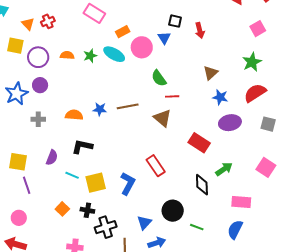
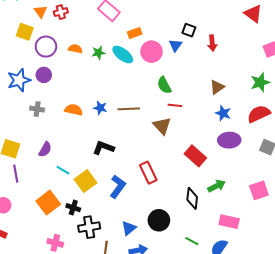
black L-shape: (82, 146) -> (103, 148), moved
pink square: (266, 167) -> (259, 190), turned 30
yellow square: (96, 183) -> (86, 181), turned -30
orange square: (62, 209) -> (48, 203), size x1.6
green line: (197, 227) -> (192, 241), moved

